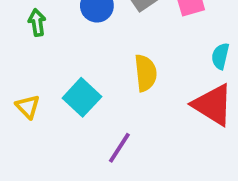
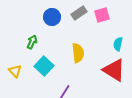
green arrow: (37, 22) -> (32, 42), moved, turned 32

